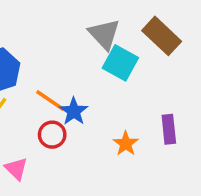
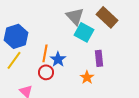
orange line: (50, 101) -> (45, 53), turned 66
purple rectangle: (169, 129) -> (99, 58), moved

